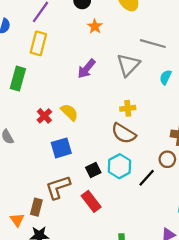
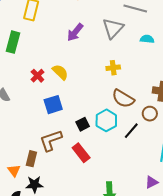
cyan semicircle: (166, 77) -> (147, 39), turned 72
brown semicircle: (124, 133) -> (123, 99), moved

